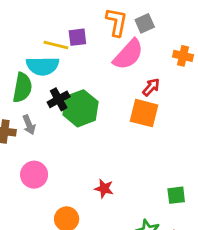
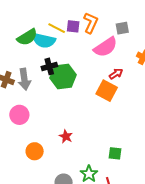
orange L-shape: (117, 22) -> (91, 23), moved
green semicircle: (22, 88) -> (27, 37), moved, turned 35
gray arrow: (29, 125) -> (24, 79), size x1.5

